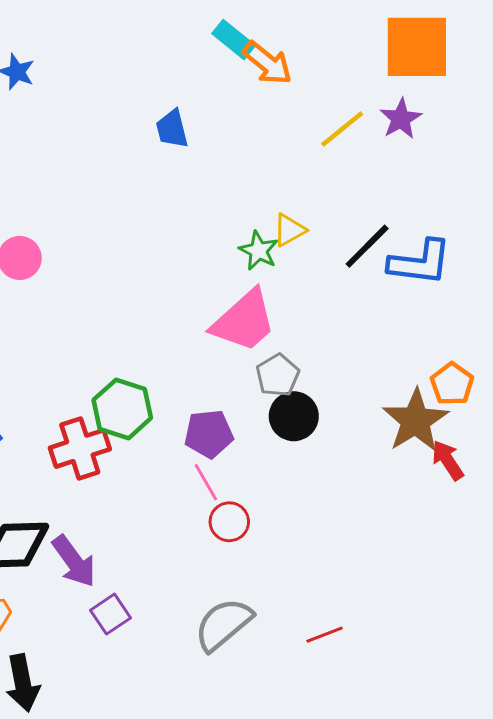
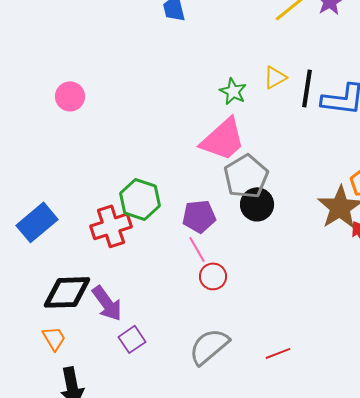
yellow triangle: (289, 230) -> (275, 77), moved
black line: (367, 246) -> (307, 88), turned -36
gray pentagon: (278, 375) -> (246, 176), size x1.5

